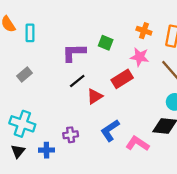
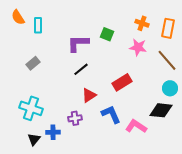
red rectangle: (122, 79) -> (122, 82), moved
red triangle: (95, 96) -> (89, 95), moved
blue L-shape: (110, 130) -> (111, 114), turned 100
black triangle: (18, 151) -> (34, 139), moved

